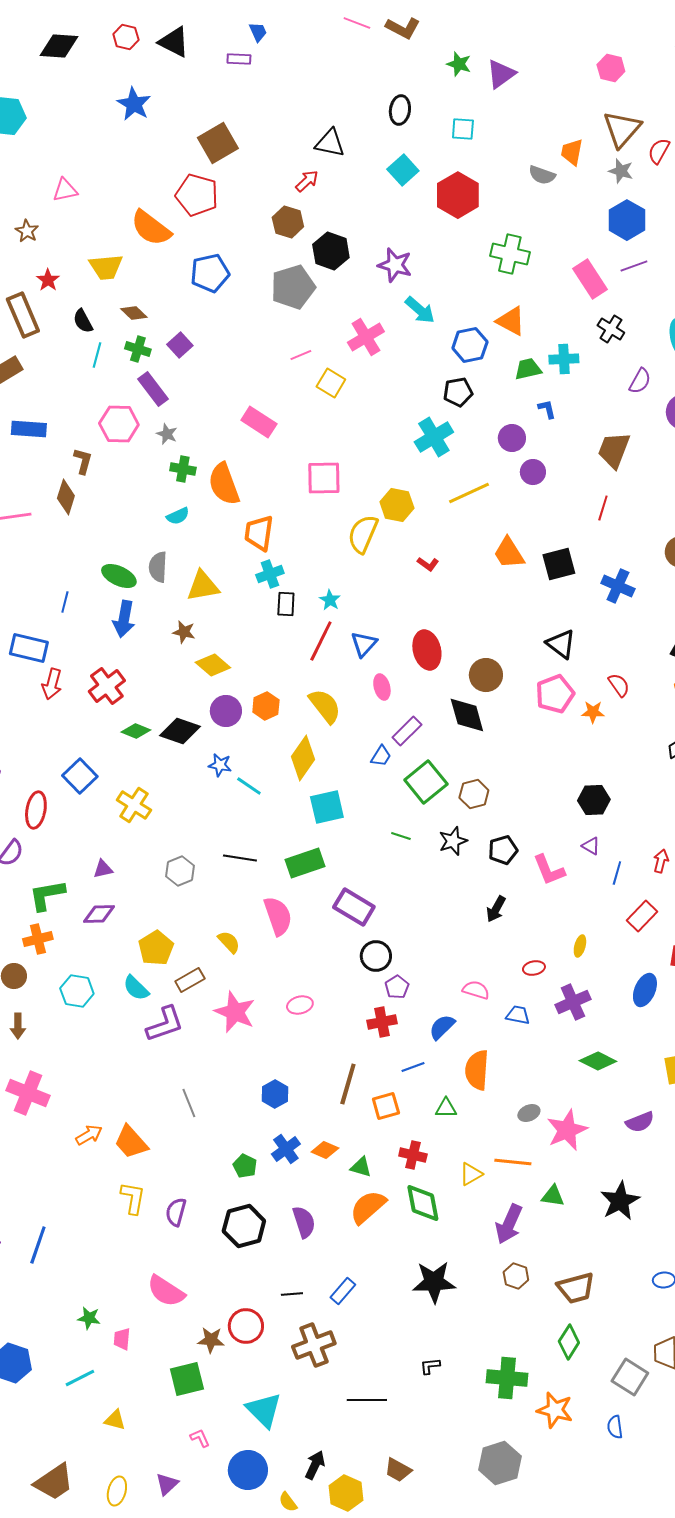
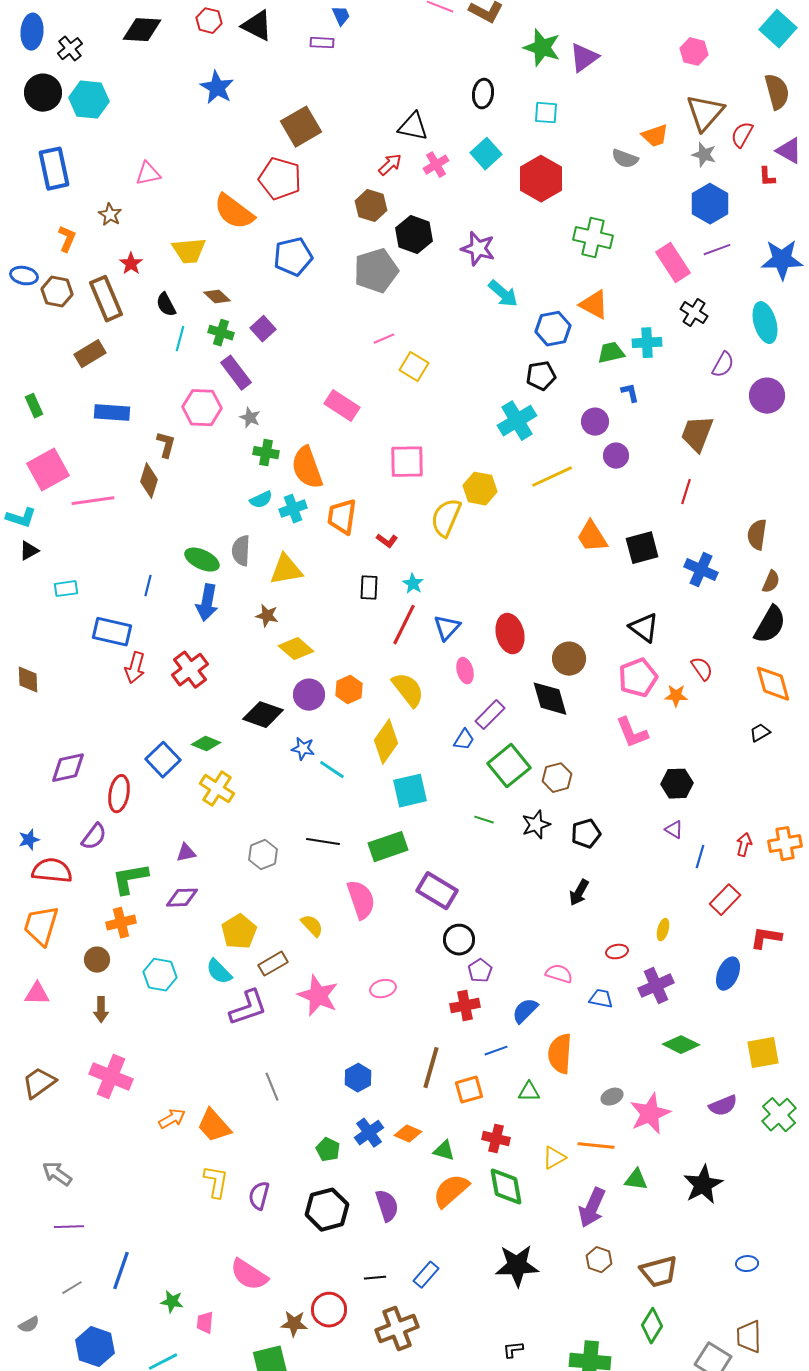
green star: (459, 64) -> (542, 48), size x1.5
orange trapezoid: (572, 152) -> (655, 136), turned -120
pink cross: (366, 337) -> (436, 165), moved, size x0.7
red L-shape: (428, 564) -> (387, 541), moved
cyan cross: (270, 574) -> (293, 509), moved
green diamond: (136, 731) -> (206, 744), moved
pink L-shape: (549, 870) -> (632, 733), moved
blue line: (38, 1245) -> (121, 1271), moved

